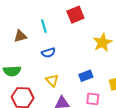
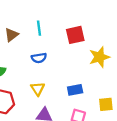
red square: (75, 15) -> (75, 35), moved
brown triangle: (20, 36) -> (11, 35), turned -32

